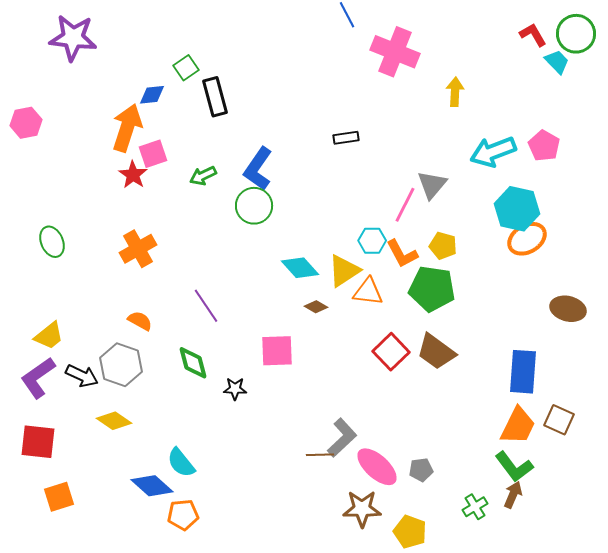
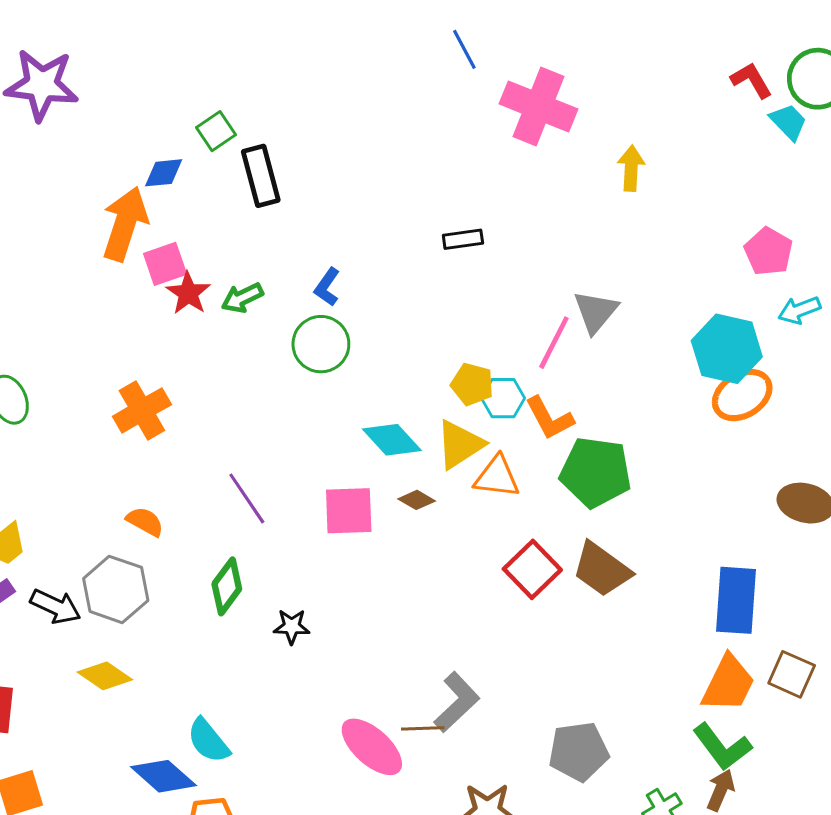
cyan arrow: (493, 152) -> (799, 310), moved, size x0.6
blue L-shape: (258, 169) -> (327, 287), size x0.6
red star: (133, 175) -> (188, 293), moved
yellow pentagon: (443, 246) -> (472, 384), moved
pink square: (277, 351) -> (349, 511), moved
green diamond: (193, 363) -> (227, 586), turned 51
pink ellipse: (377, 467) -> (372, 747), moved
gray pentagon: (421, 470) -> (579, 751), size x1.6

